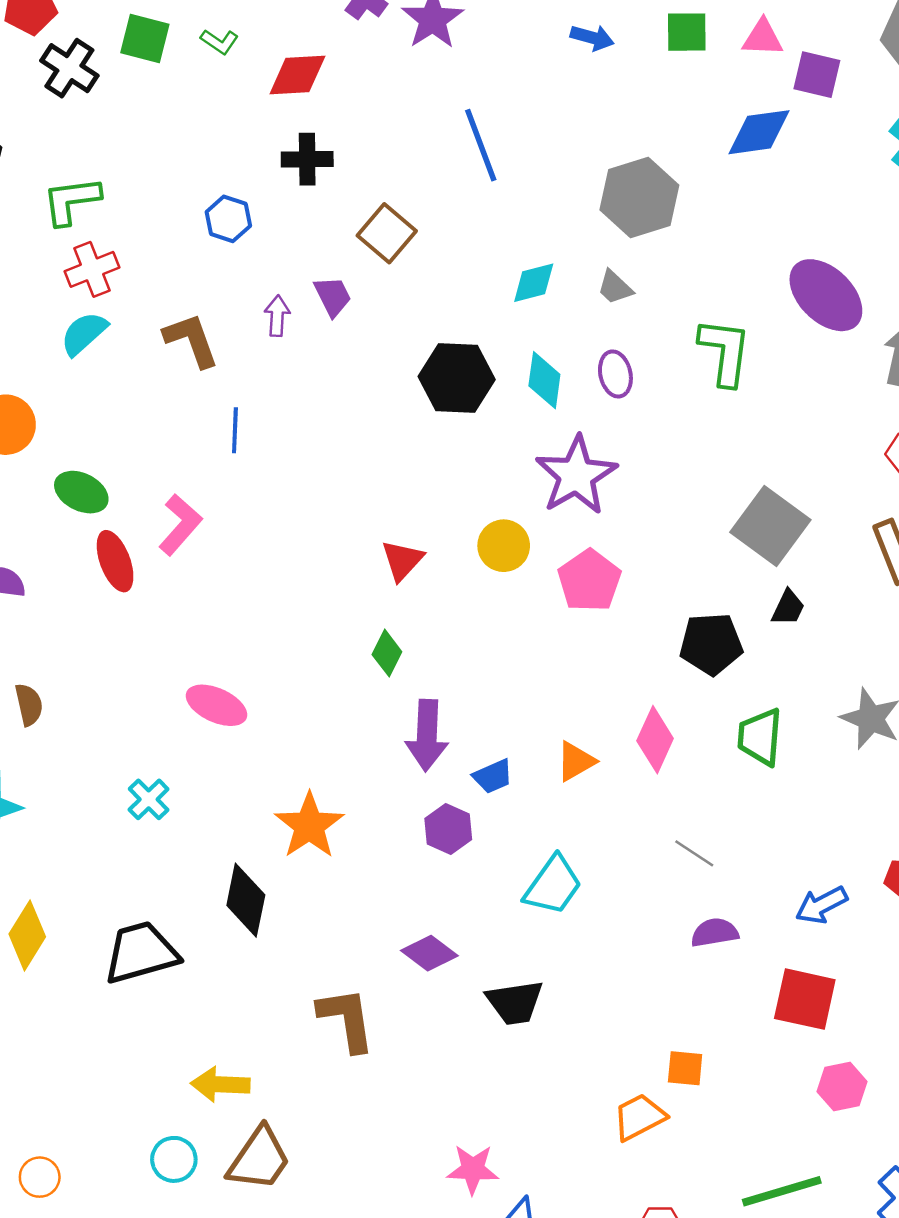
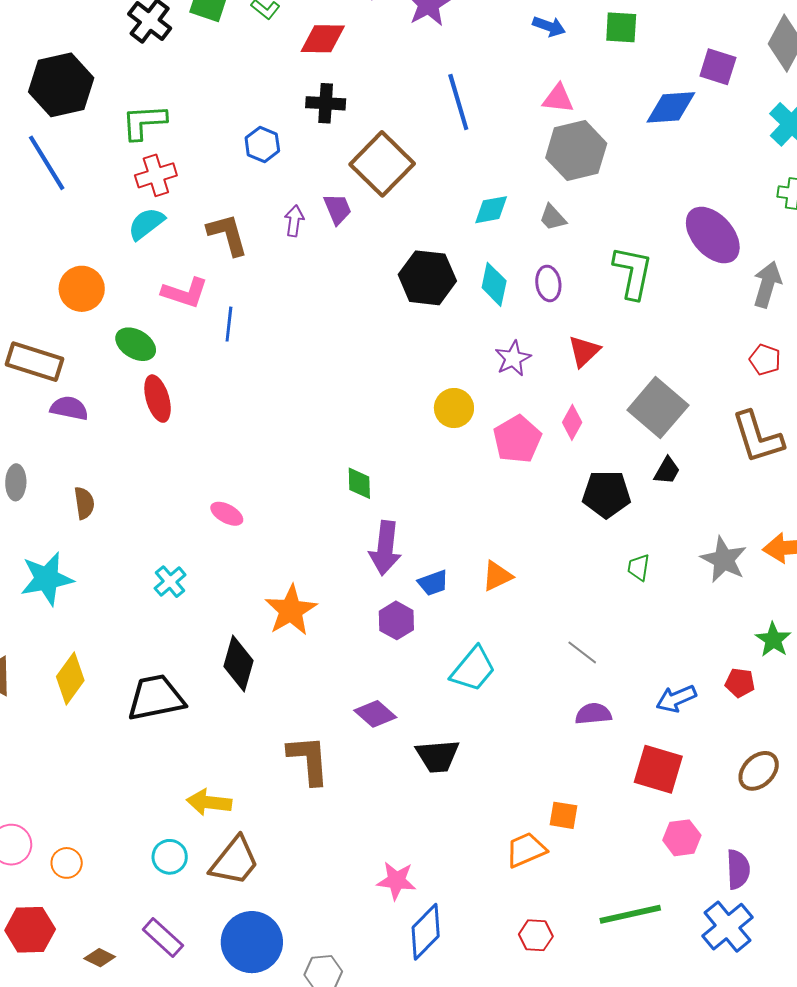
pink triangle: (763, 38) -> (558, 99), moved
brown square: (387, 233) -> (382, 164), size x1.4
blue line: (235, 430) -> (229, 324), moved
purple star: (576, 475) -> (513, 358), size x0.6
pink L-shape: (180, 525) -> (185, 293), moved, turned 63
red triangle: (402, 560) -> (584, 351), moved
green diamond: (387, 653) -> (359, 483), turned -32
pink ellipse: (216, 705) -> (227, 514), size x0.7
green trapezoid: (760, 737) -> (639, 567), size x0.6
pink diamond: (655, 740) -> (572, 422), moved, size x0.7

